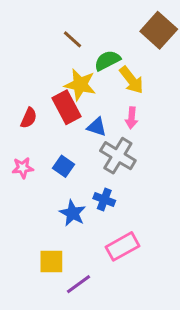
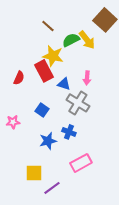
yellow arrow: (132, 80) -> (87, 40), moved
pink star: (23, 168) -> (13, 122), moved
blue star: (73, 213) -> (48, 141), turned 30

